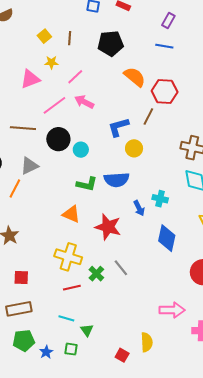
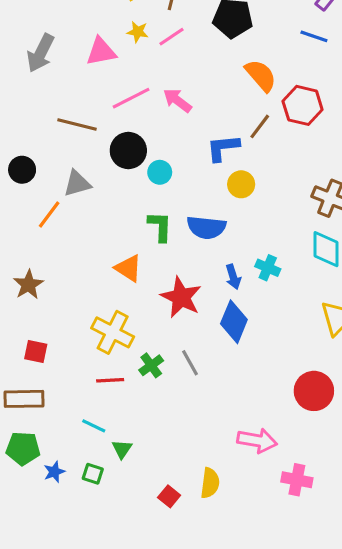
pink line: (75, 77) -> (171, 37), moved
brown line: (148, 116) -> (260, 126), moved
green L-shape: (87, 184) -> (160, 226), turned -110
blue diamond: (167, 238) -> (234, 322), moved

